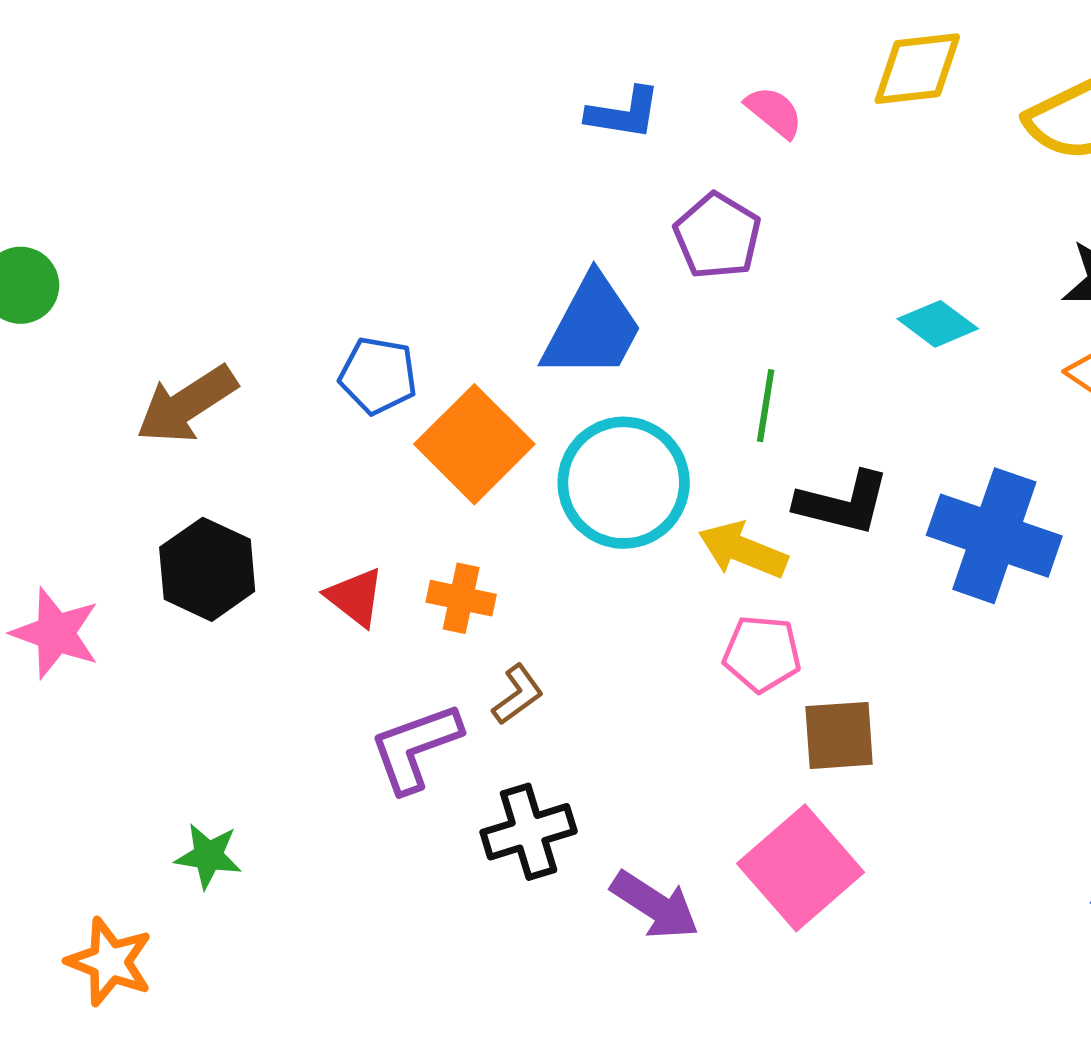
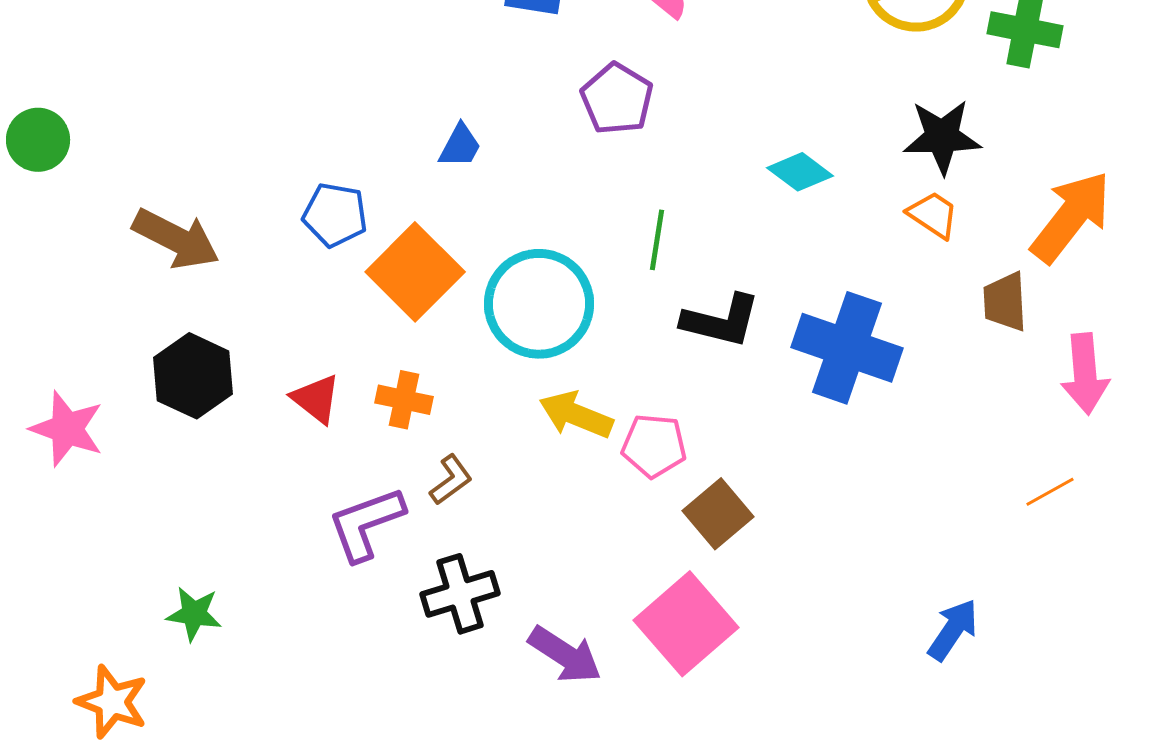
blue trapezoid: (592, 327) -> (460, 146), moved, size x0.5
brown arrow: (187, 404) -> (176, 239), turned -120
yellow arrow: (743, 550) -> (576, 415), moved
brown square: (839, 735) -> (718, 514), turned -36

